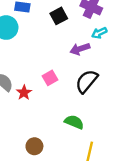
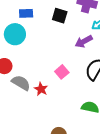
black square: (59, 16) -> (60, 16), turned -35

